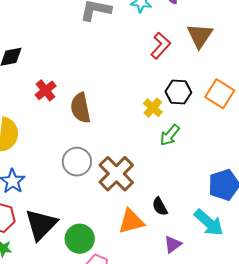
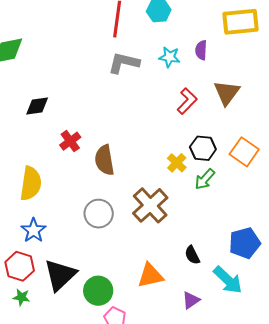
green arrow: (170, 135) -> (205, 179), moved
brown cross: (116, 174) -> (150, 205), moved
black semicircle: (160, 206) -> (192, 255), moved

